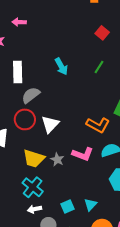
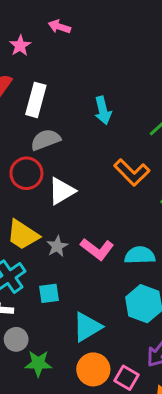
orange L-shape: (98, 125) -> (132, 172), moved
cyan triangle: (90, 204) -> (87, 327), size x1.5
cyan square: (67, 206) -> (49, 293), moved

